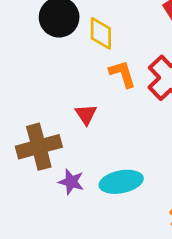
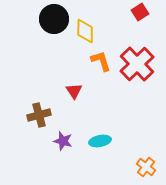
brown cross: (39, 147) -> (39, 115), size x0.7
cyan ellipse: (121, 182) -> (100, 141), size x0.7

